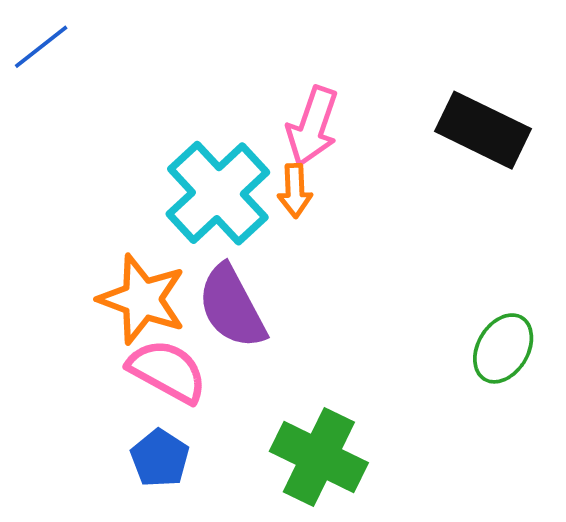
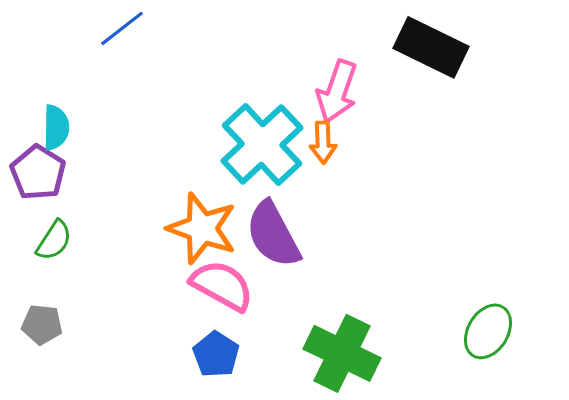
black rectangle: (483, 130) -> (431, 47), moved
green ellipse: (503, 348) -> (488, 331), moved

